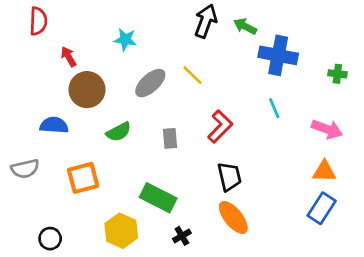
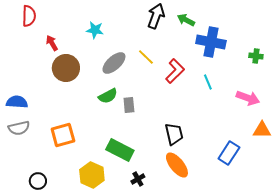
blue semicircle: (54, 125) -> (17, 102), moved
red L-shape: (220, 127) -> (175, 71), moved
green semicircle: (119, 132) -> (108, 96), moved
orange triangle: (324, 171) -> (262, 130), moved
blue rectangle: (322, 208) -> (229, 153), moved

